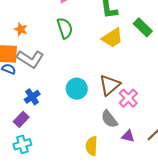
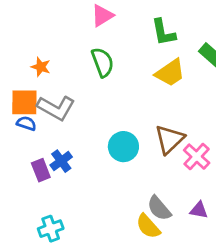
purple rectangle: (21, 119) -> (41, 170), moved, turned -63
gray semicircle: (109, 119) -> (159, 208), moved
yellow semicircle: (92, 146) -> (148, 226), turned -42

